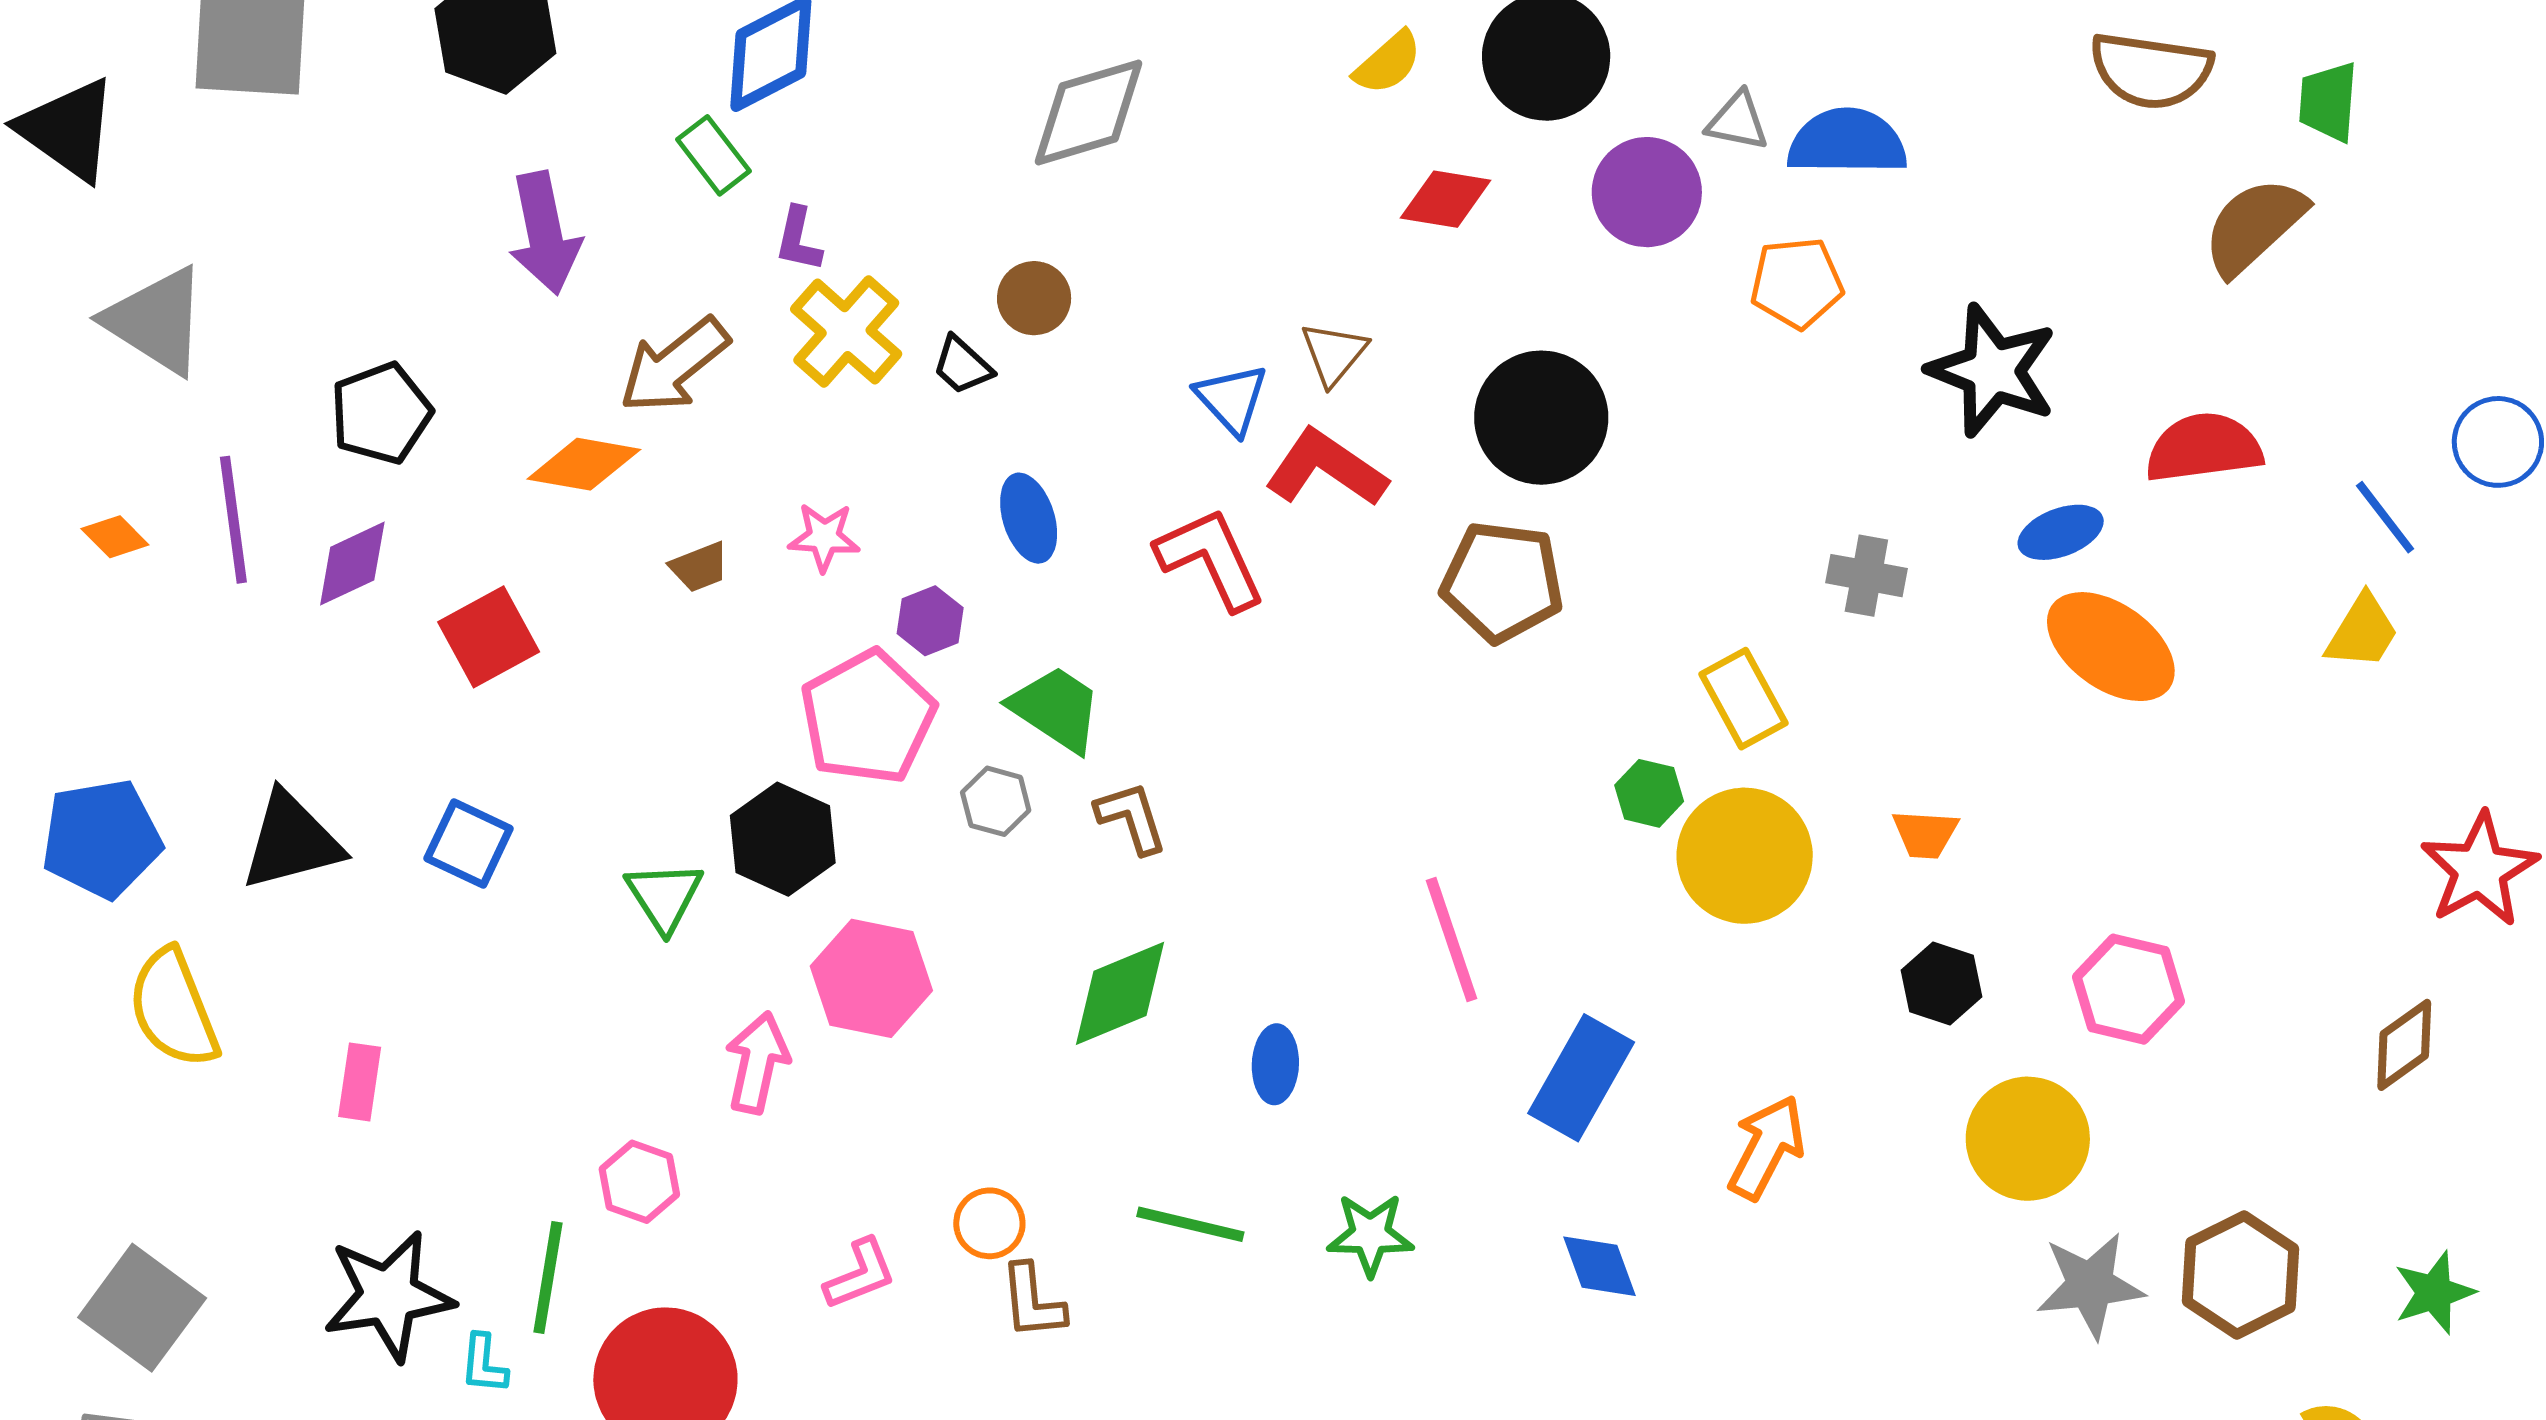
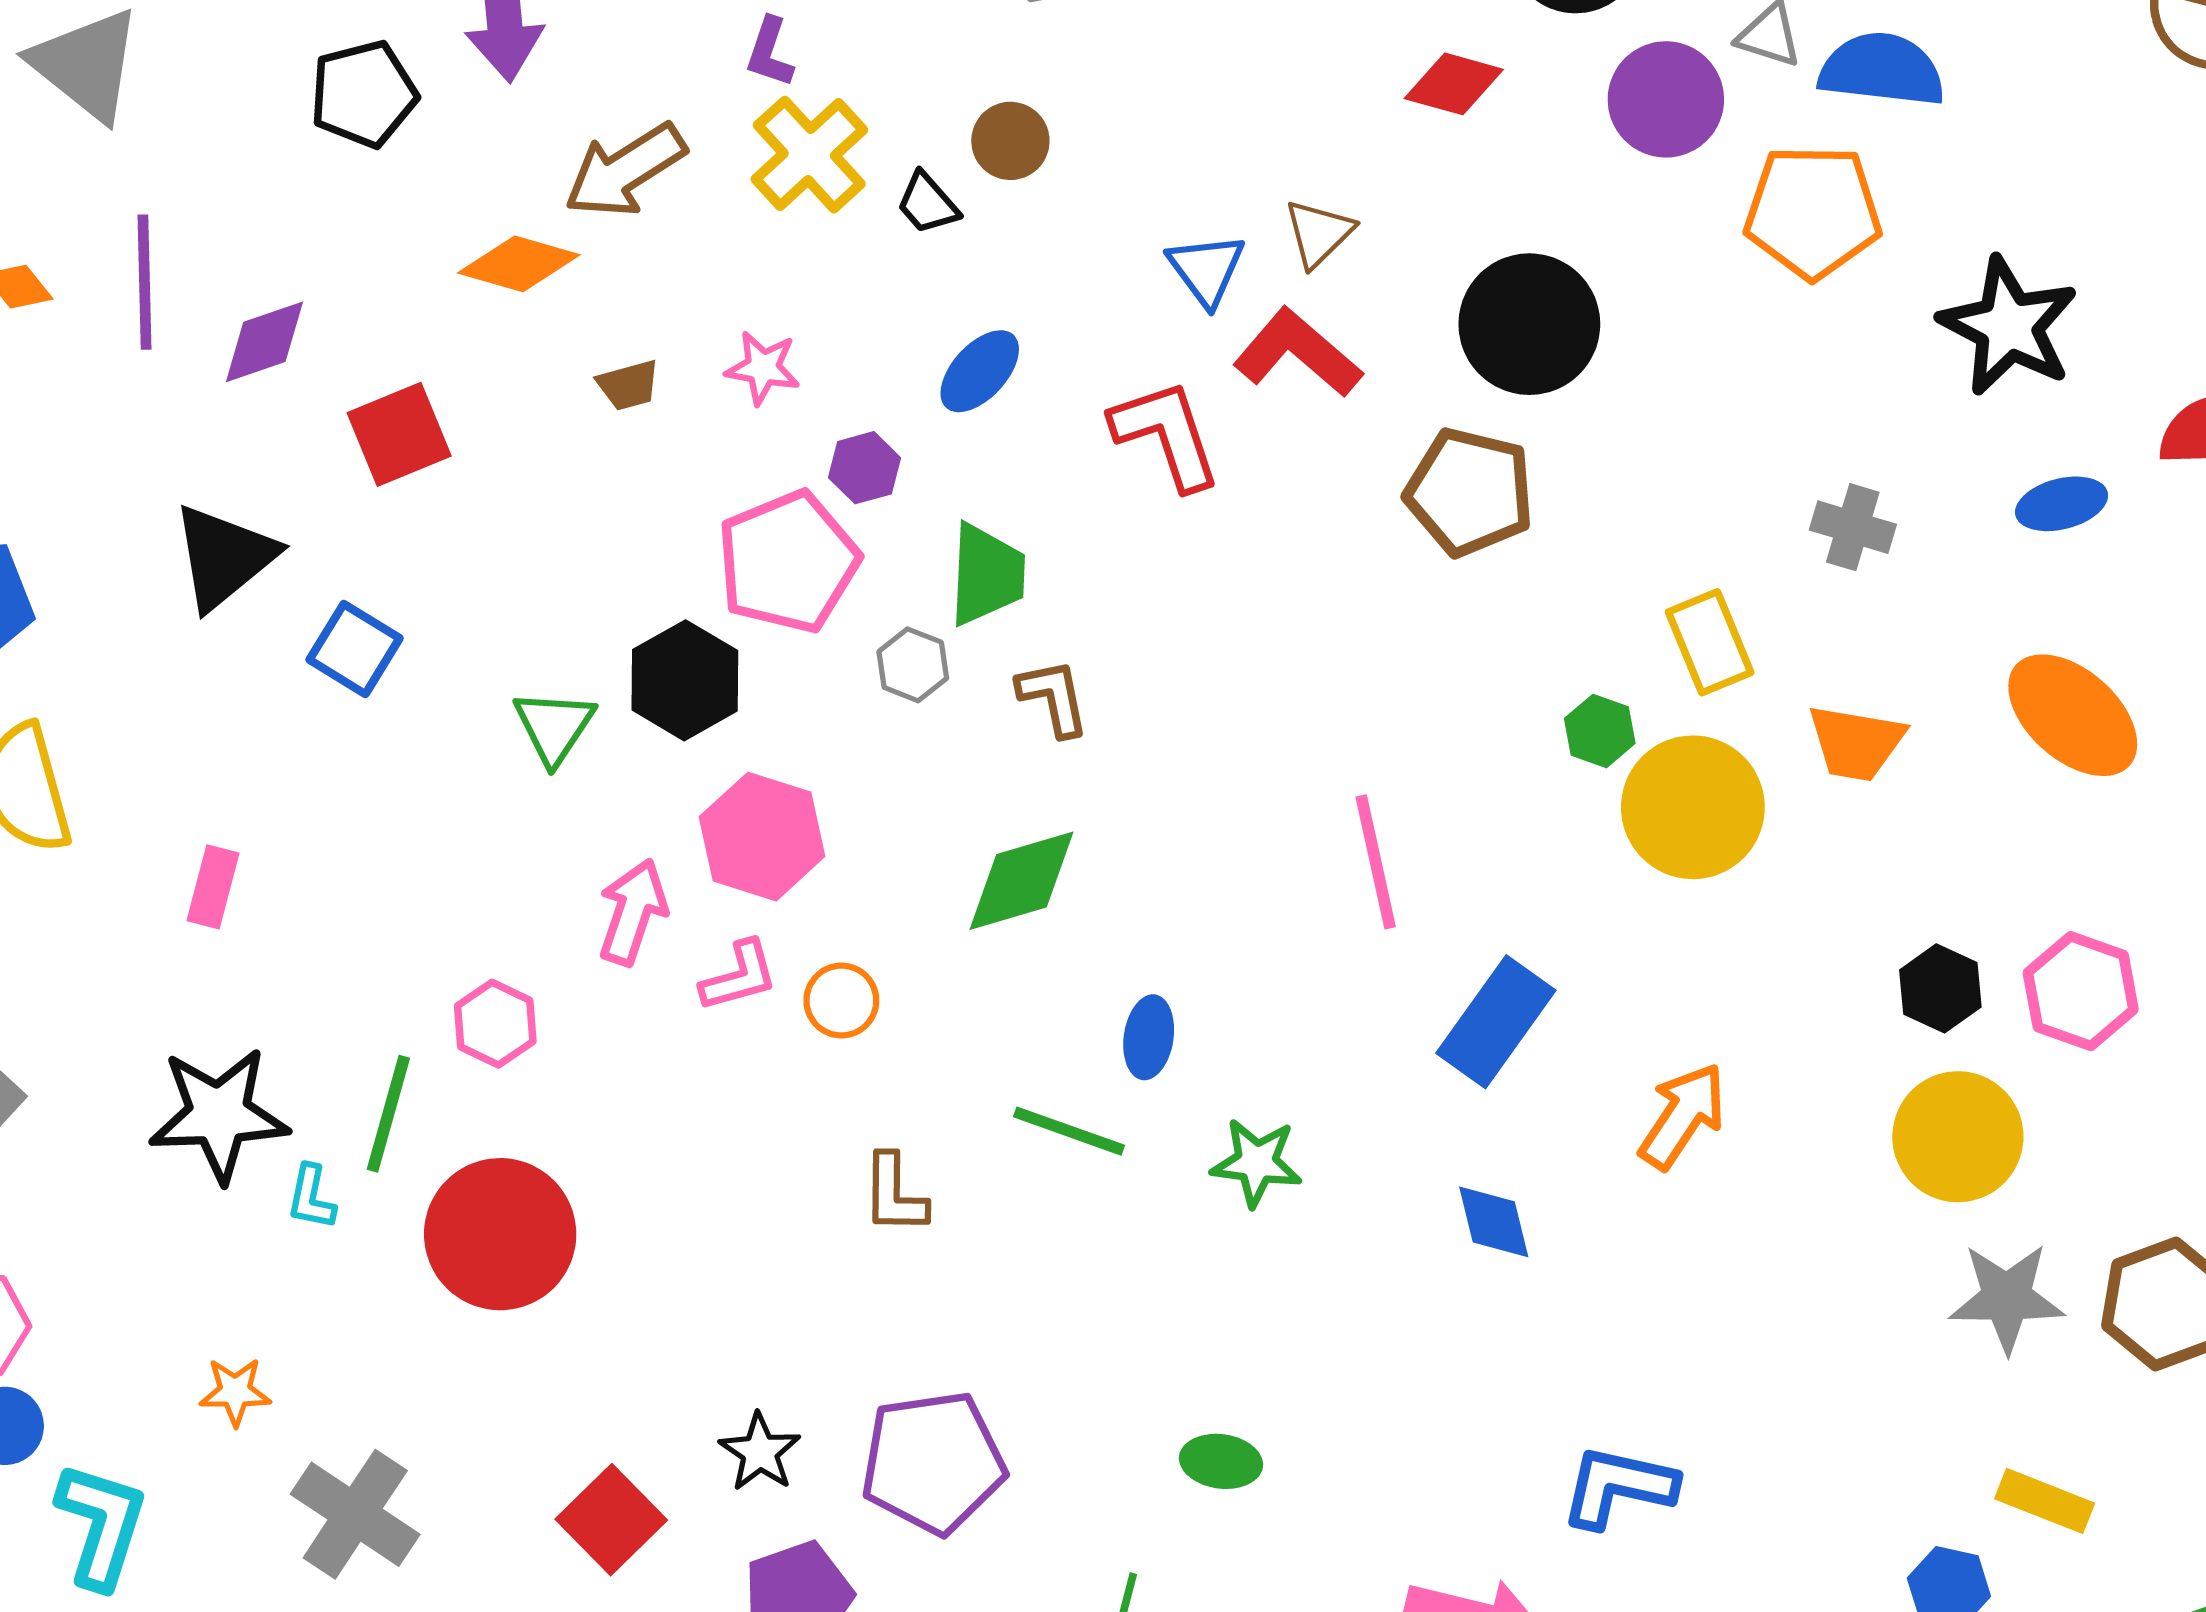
orange pentagon: (1797, 283) -> (1813, 212), size x1.4
black pentagon: (381, 413) -> (364, 94), moved
blue ellipse: (1029, 518) -> (980, 371), turned 54
orange ellipse: (2111, 647) -> (2073, 715), moved
green trapezoid: (1056, 709) -> (987, 575), turned 53
orange trapezoid: (1925, 834) -> (1856, 743), moved, size x1.4
black triangle: (292, 841) -> (224, 557), moved, turned -31
black hexagon: (1942, 984) -> (1940, 988), moved
blue ellipse: (1275, 1064) -> (1149, 1037), moved
orange circle: (989, 1223) -> (841, 1001), moved
pink L-shape: (860, 1274) -> (739, 976), moved

